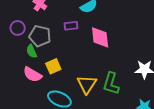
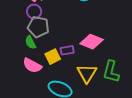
purple rectangle: (71, 26) -> (67, 50), moved
purple circle: (18, 28) -> (34, 12), moved
pink diamond: (100, 37) -> (92, 42), moved, turned -60

